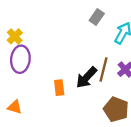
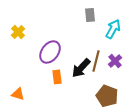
gray rectangle: (97, 17) -> (90, 15), turned -40
purple ellipse: (20, 59) -> (50, 52), moved, turned 30

